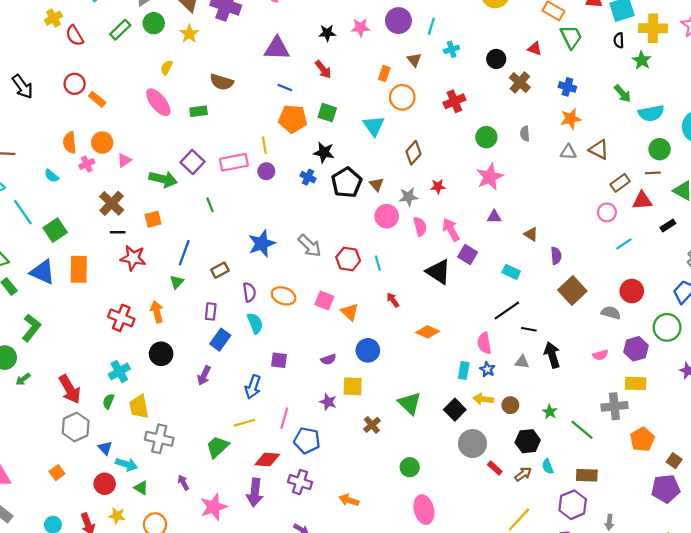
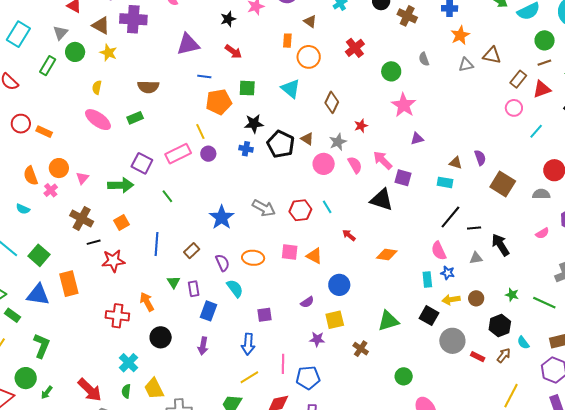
brown triangle: (531, 234) -> (456, 163), moved
green triangle: (177, 282) -> (174, 282), moved
green triangle: (410, 403) -> (388, 321), turned -45

